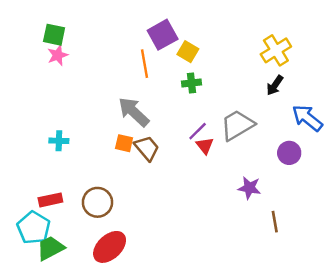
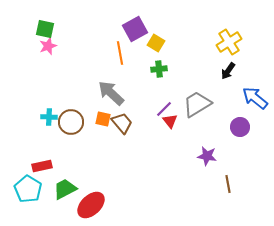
brown circle: (97, 202) -> (71, 122), moved
green trapezoid: (50, 248) -> (65, 189), moved

